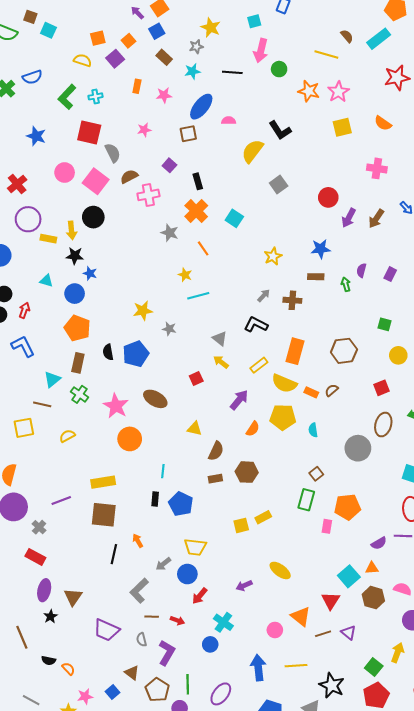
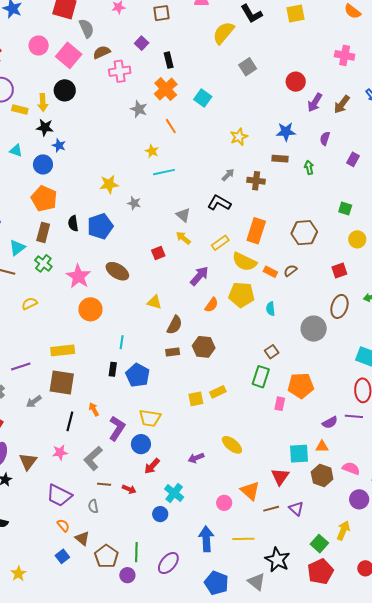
yellow square: (342, 127) -> (295, 14), moved
purple semicircle: (361, 270) -> (325, 138), moved
gray arrow: (163, 564) -> (34, 402), moved
cyan square: (349, 576) -> (299, 454), turned 35
purple L-shape: (167, 653) -> (117, 428), moved
orange semicircle: (68, 669) -> (63, 525), moved
pink star: (85, 696) -> (60, 452), moved

